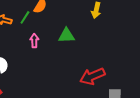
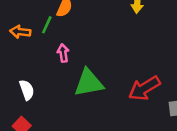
green triangle: (66, 36) -> (89, 83), moved, size x1.4

